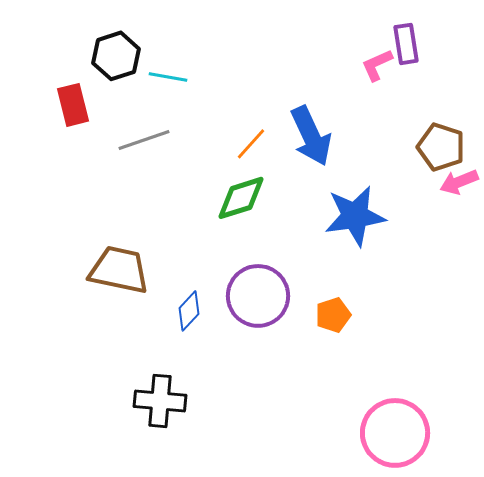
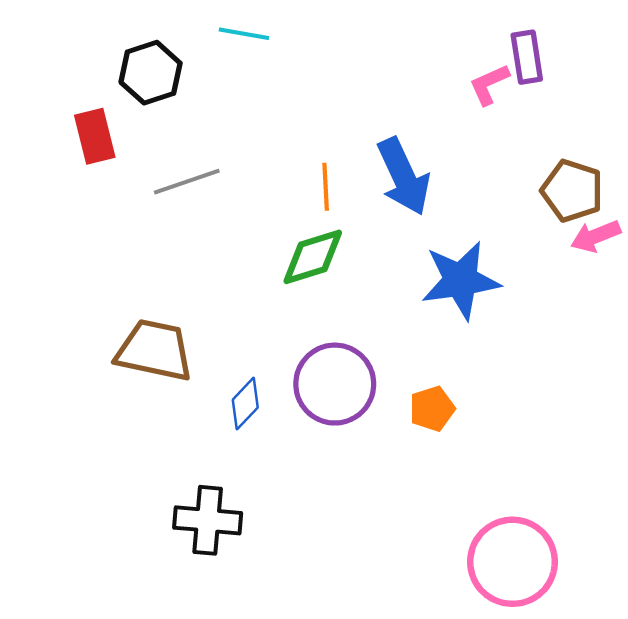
cyan line: (168, 77) -> (244, 34), moved
orange line: (251, 144) -> (326, 187), turned -45

